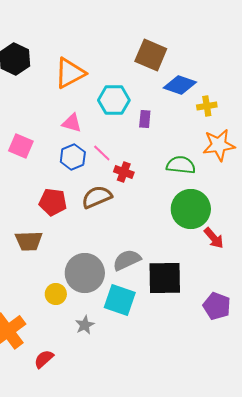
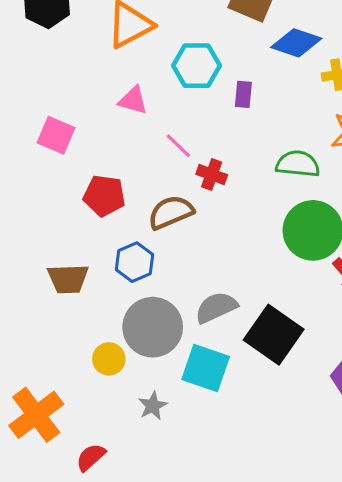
blue hexagon: (73, 157) -> (135, 262), moved
red pentagon: (53, 202) -> (104, 196), moved
black square: (165, 278) -> (274, 335), turned 36

